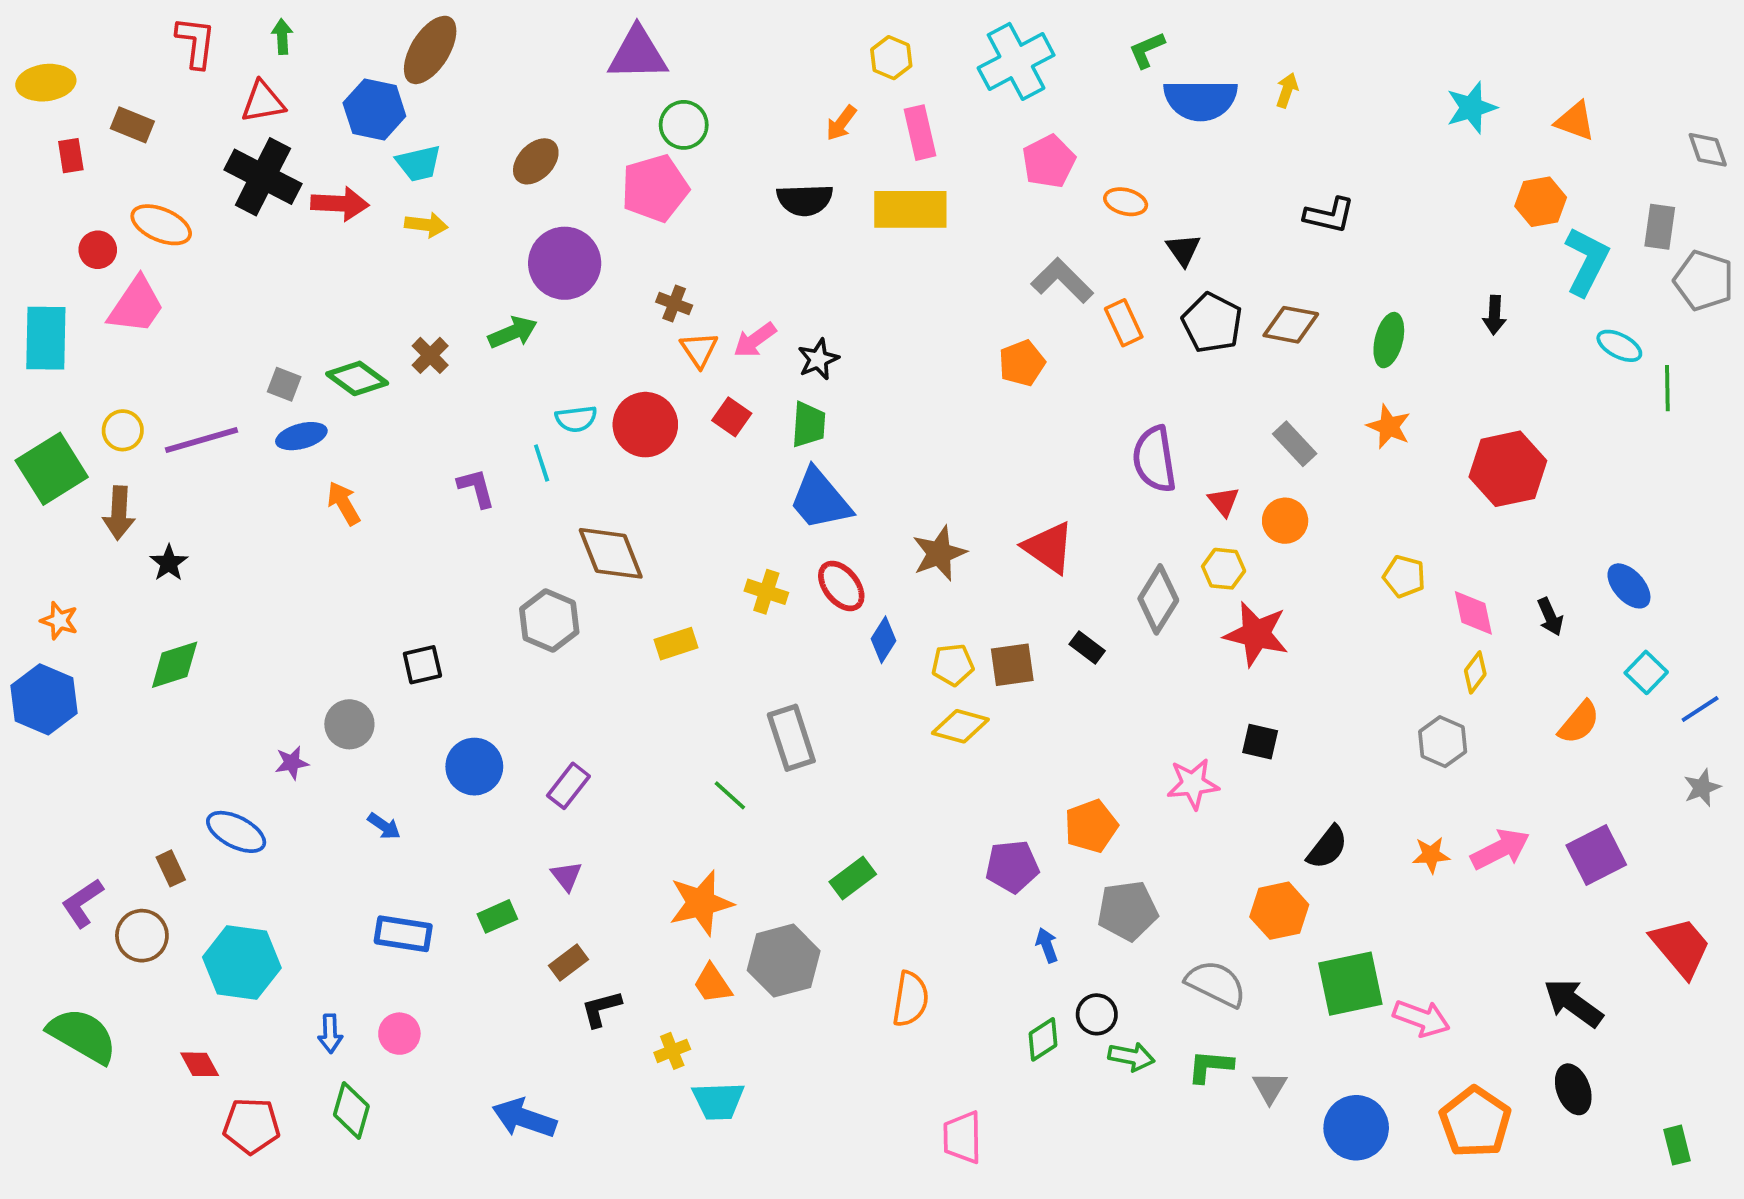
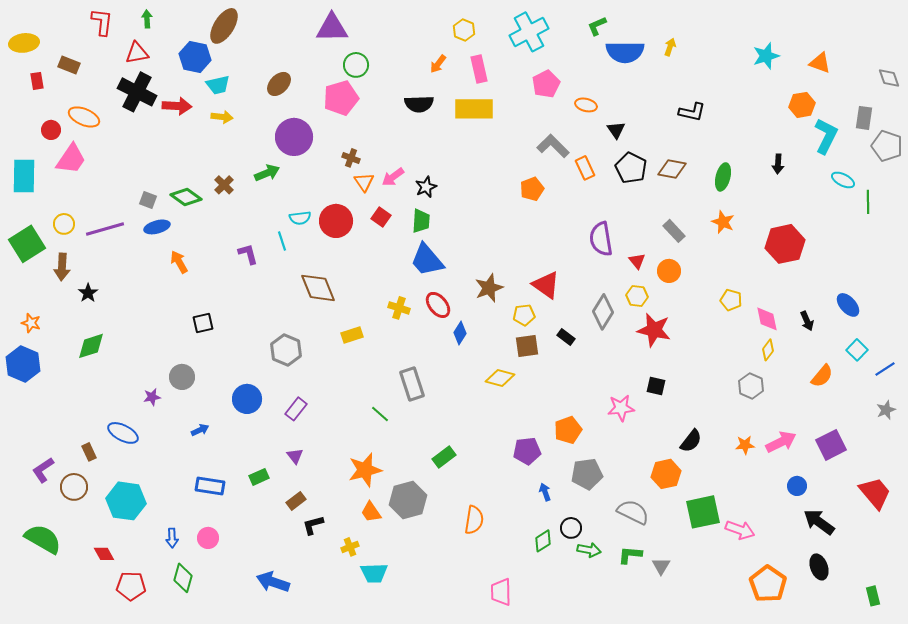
gray hexagon: (549, 621) -> (286, 350), moved
black square: (422, 665) -> (203, 323), moved
yellow pentagon: (953, 665) -> (524, 315), moved
blue arrow: (384, 826) -> (200, 430), turned -60
blue circle: (1356, 1128) -> (797, 486), moved, size x0.6

